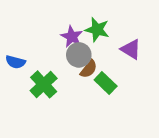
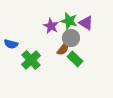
purple triangle: (131, 49) -> (86, 23), moved
gray circle: (79, 55) -> (71, 38), moved

